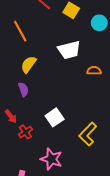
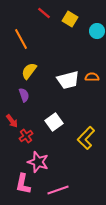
white trapezoid: (69, 50) -> (68, 80), moved
pink star: (51, 159) -> (38, 162), moved

